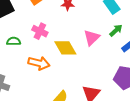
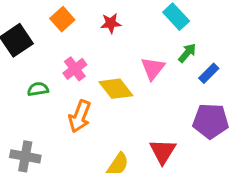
pink cross: (40, 31) -> (75, 69), turned 35
orange arrow: (39, 63) -> (80, 116), turned 105

